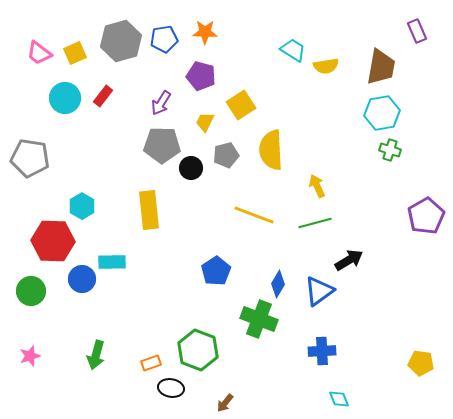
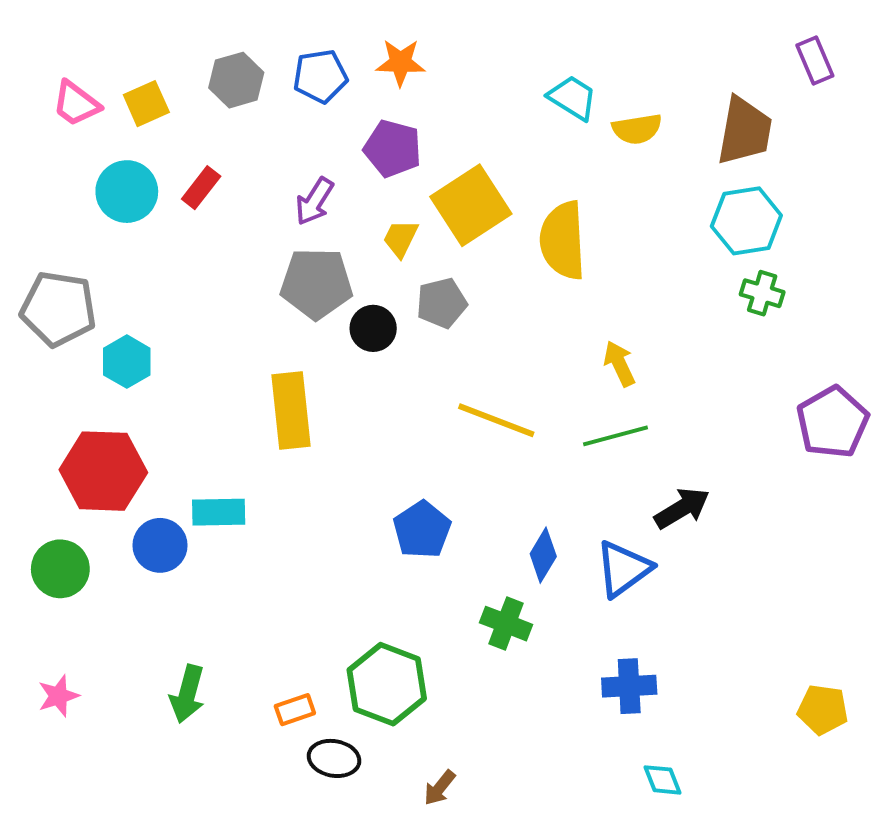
gray hexagon: (121, 41) -> (236, 80), size x0.7
yellow square: (241, 105) -> (471, 205), size x1.4
yellow semicircle: (271, 150) -> (563, 240), moved
cyan hexagon: (82, 206) -> (127, 362), moved
green cross: (259, 319) -> (506, 624), size x0.7

